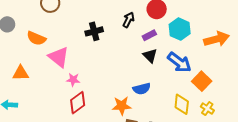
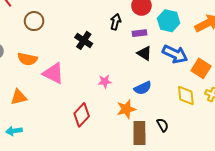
black cross: (94, 31) -> (84, 40), turned -30
purple rectangle: (149, 35) -> (139, 33), turned 32
pink star: (73, 80) -> (105, 81), moved

